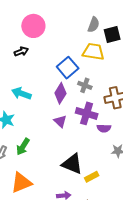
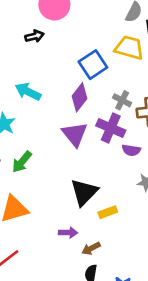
gray cross: (85, 85) -> (122, 100), moved
purple triangle: (60, 121) -> (75, 134), size x1.5
black triangle: (72, 164) -> (84, 192), turned 45

